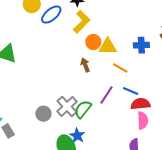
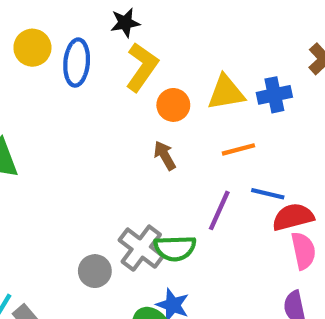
blue ellipse: (51, 15) -> (77, 63), turned -35
yellow triangle: (108, 47) -> (226, 93), moved
orange line: (120, 68) -> (238, 149), turned -35
green semicircle: (83, 109) -> (175, 248), turned -120

